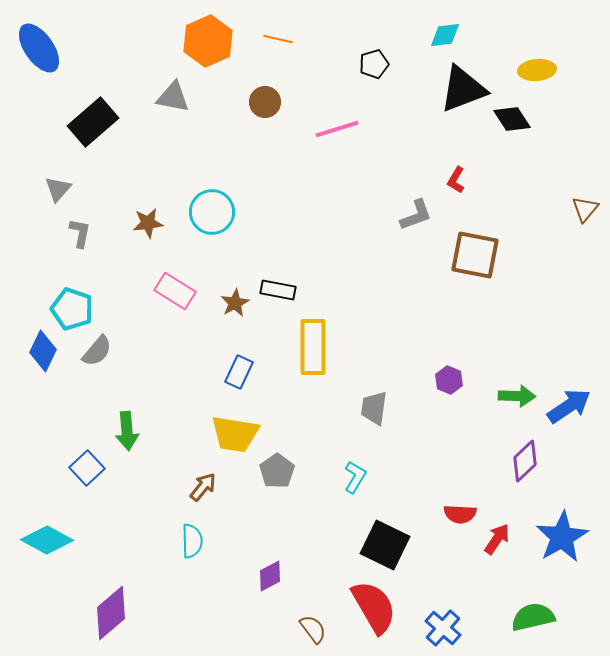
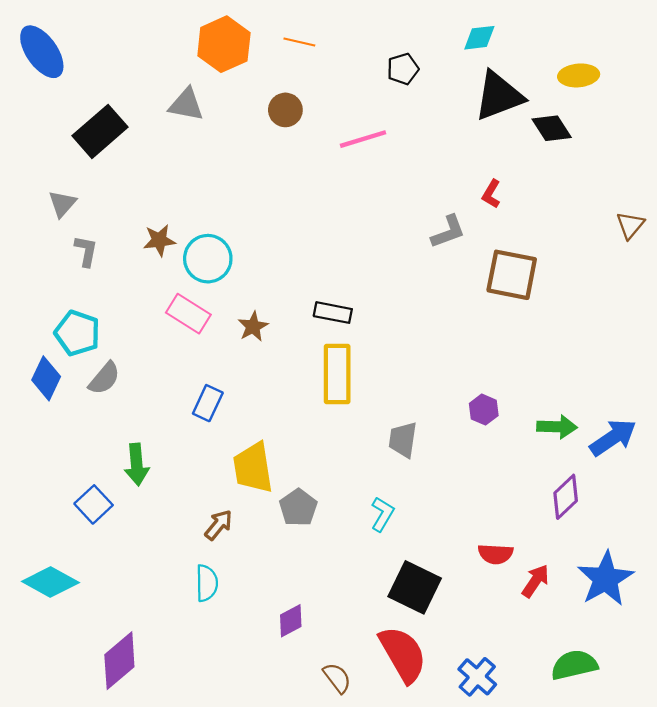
cyan circle: (212, 212) -> (208, 259), moved
black rectangle: (278, 290) -> (333, 313), moved
blue rectangle: (239, 372) -> (208, 403), moved
yellow trapezoid: (235, 434) -> (253, 468), turned 72

